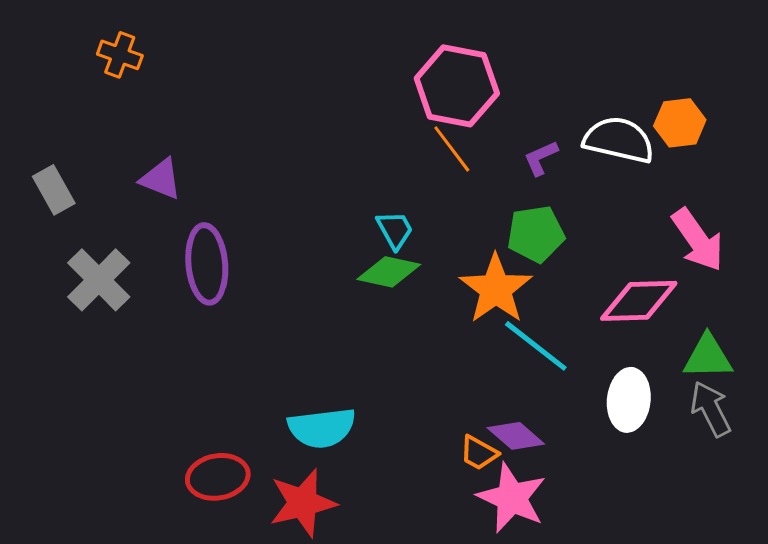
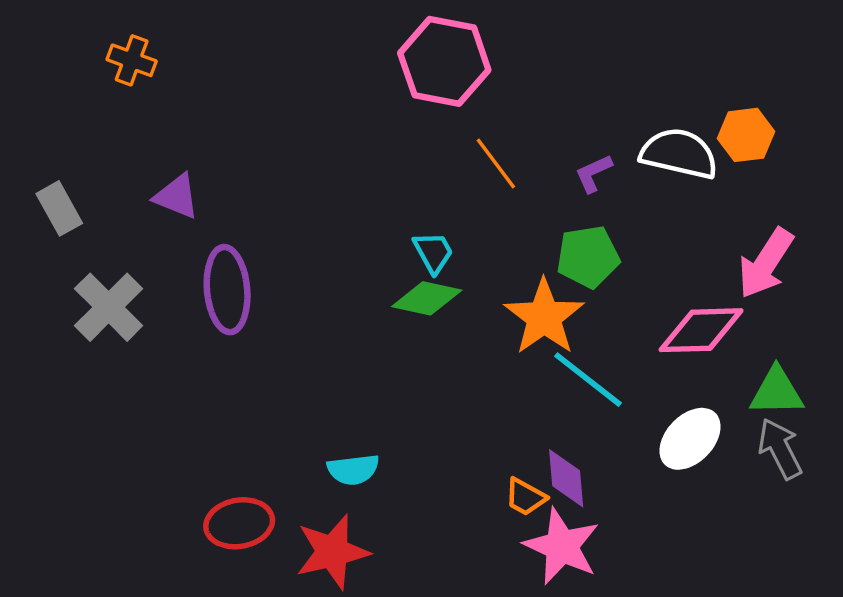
pink hexagon: (457, 86) -> (444, 61), moved
pink arrow: (698, 240) -> (766, 263), turned 68
white ellipse: (629, 400) -> (690, 439), turned 38
cyan semicircle: (322, 428) -> (353, 470), size x0.7
purple diamond: (516, 436) -> (566, 478), turned 44

